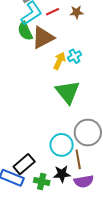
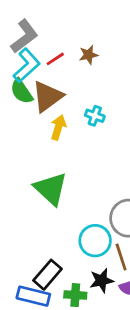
cyan cross: (75, 56) -> (95, 116), turned -32
yellow arrow: (59, 61) -> (58, 127), moved
green triangle: (68, 92) -> (51, 189), moved

